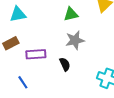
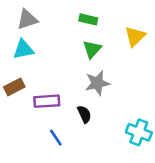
green triangle: (71, 14) -> (92, 49), turned -35
blue line: (23, 82) -> (56, 138), moved

